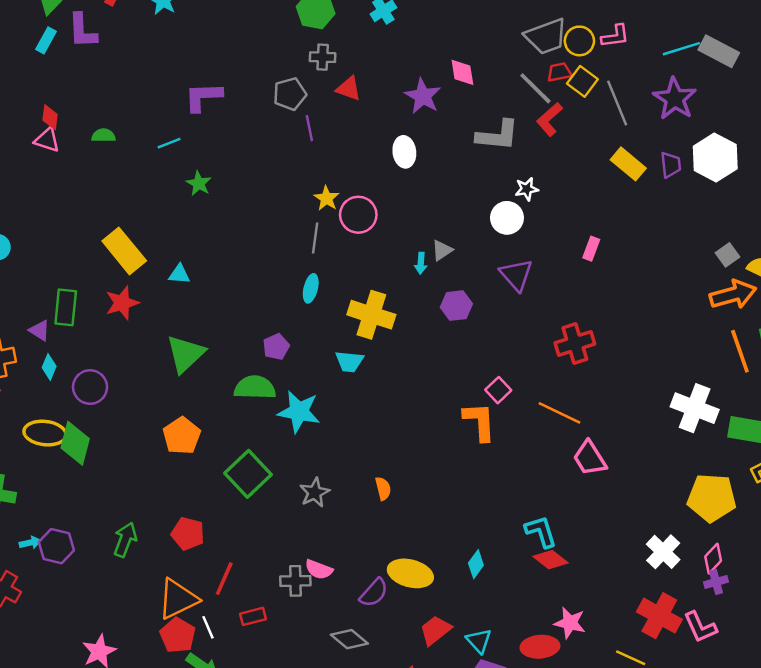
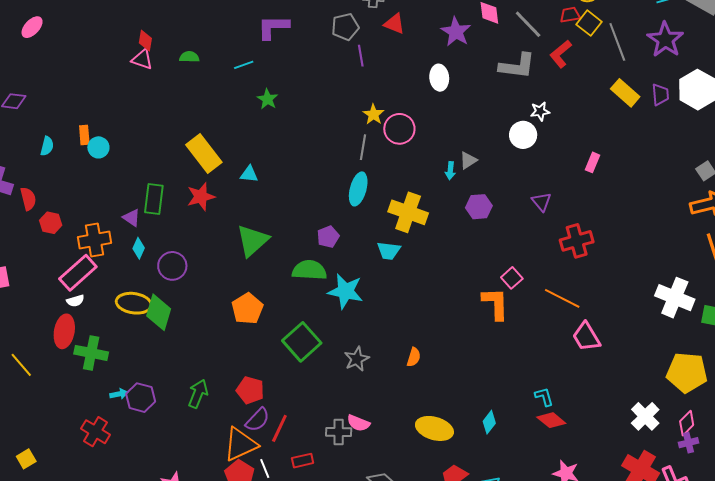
gray line: (535, 88) -> (528, 24), moved
purple triangle: (516, 275) -> (542, 202), moved, size x0.7
cyan ellipse: (311, 288) -> (358, 189), size x1.4
orange semicircle: (383, 488) -> (414, 357), turned 30
cyan L-shape: (541, 532) -> (544, 397), size x0.7
purple semicircle: (374, 593) -> (258, 420), moved

